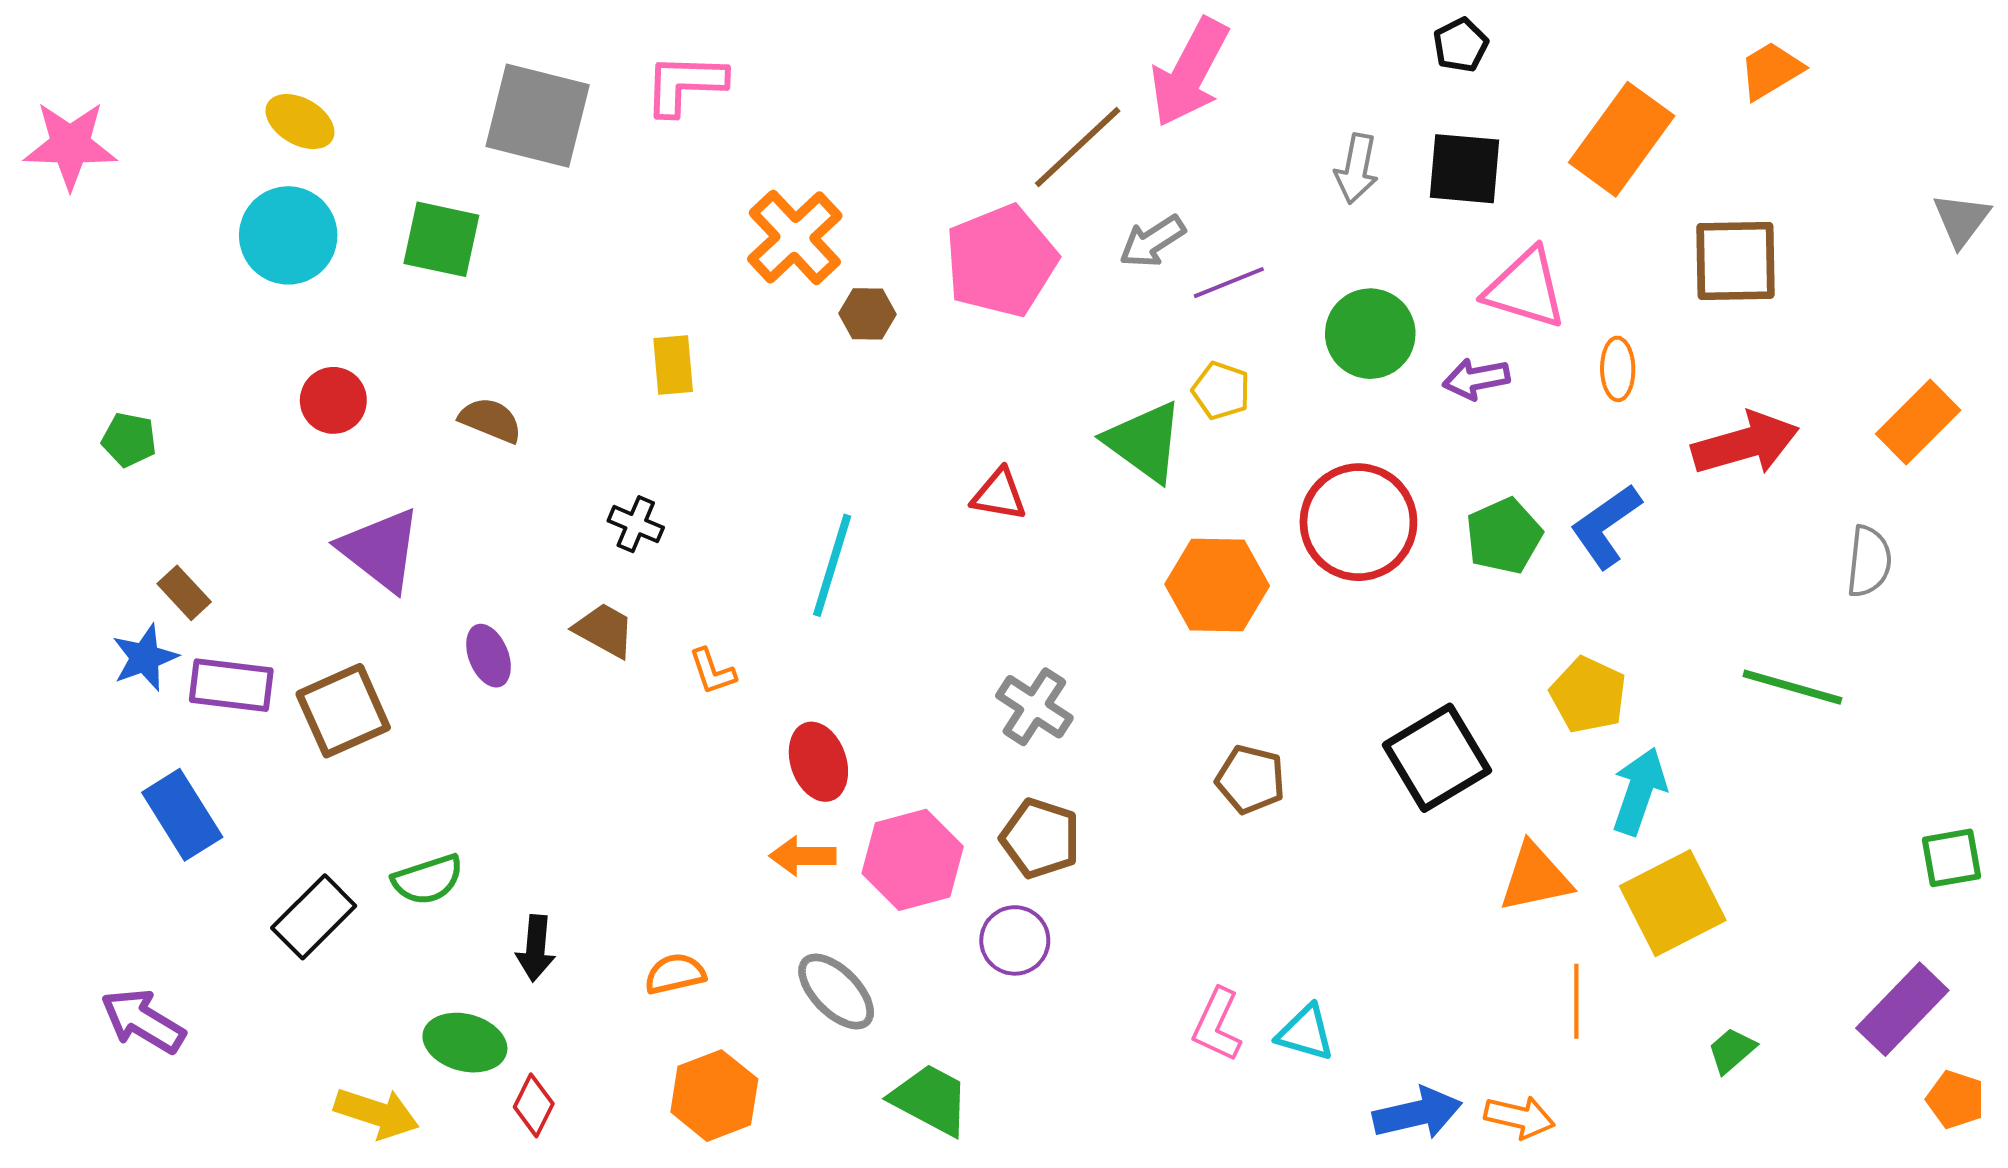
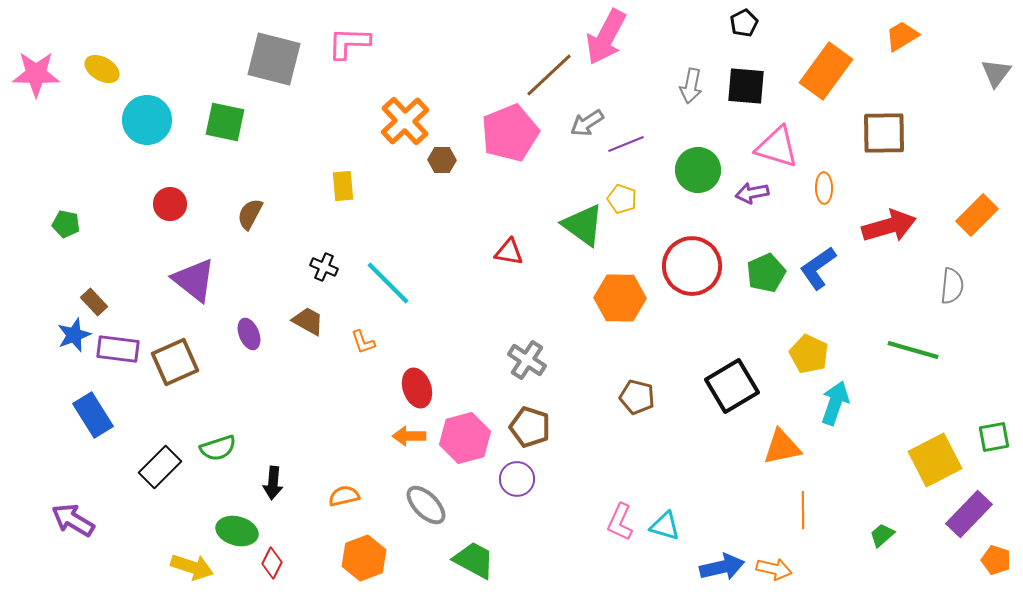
yellow ellipse: (300, 122) -> (102, 69), moved
gray triangle: (1961, 220) -> (996, 73), moved
brown semicircle: (490, 420) -> (250, 214), turned -84
cyan line: (832, 565) -> (388, 283), moved, turned -62
yellow square: (1673, 903) -> (935, 460), moved

